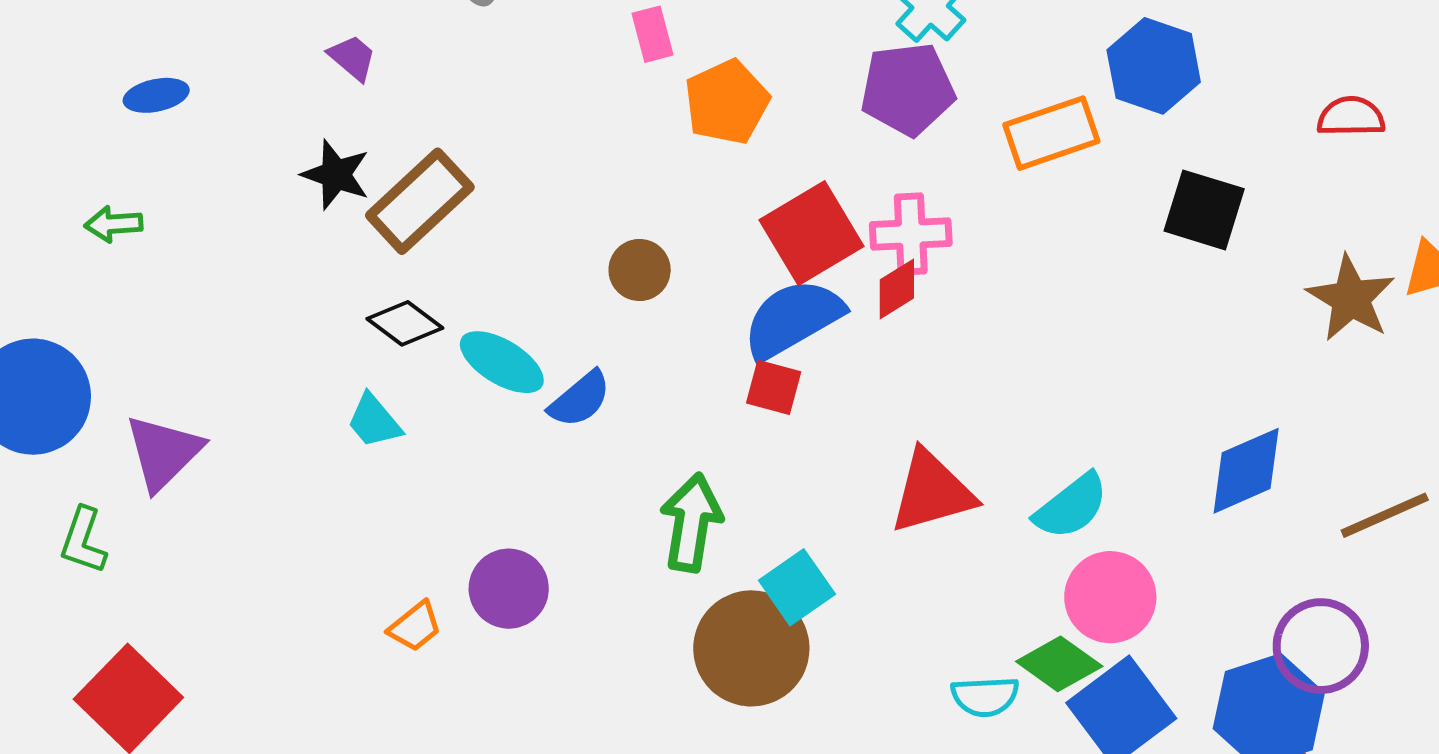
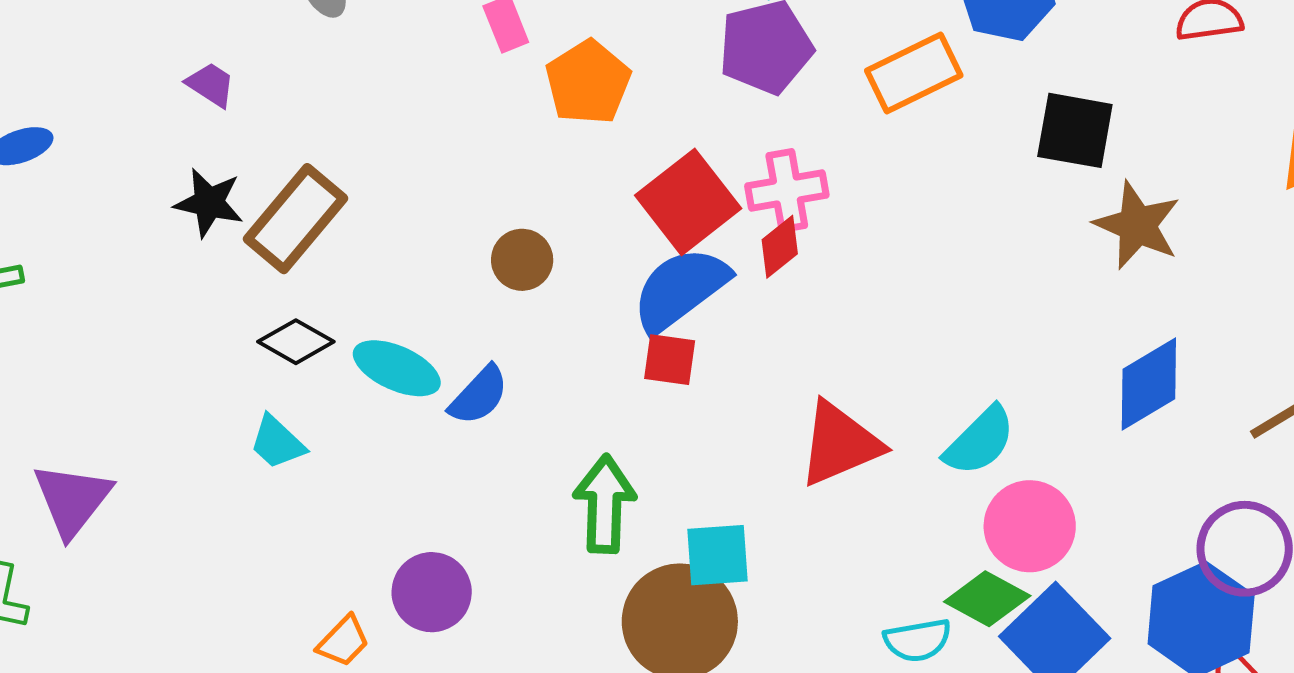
brown star: (1351, 298) -> (1137, 225), moved
cyan square: (797, 587) -> (718, 555), turned 38

